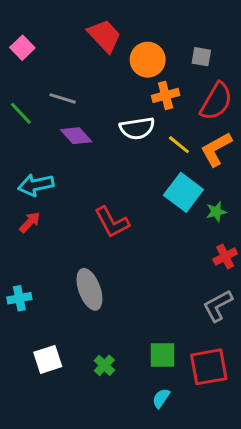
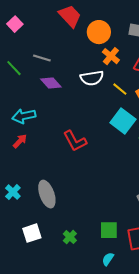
orange cross: (166, 95) -> (111, 56), turned -36
gray ellipse: (89, 289) -> (47, 194), moved
cyan cross: (19, 298) -> (13, 192), turned -35

